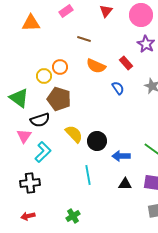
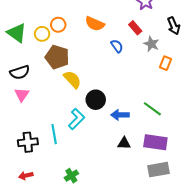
red rectangle: (126, 63) -> (135, 28), moved
green triangle: (19, 98) -> (17, 33), moved
black semicircle: (40, 120) -> (20, 72), moved
yellow semicircle: (74, 134) -> (72, 79), moved
cyan L-shape: (43, 152) -> (76, 119), moved
cyan line: (88, 175) -> (54, 134), moved

